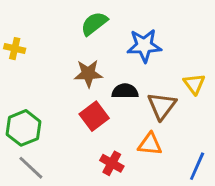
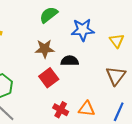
yellow triangle: (194, 84) -> (117, 41), moved
brown triangle: (162, 106) -> (116, 76), moved
orange triangle: (150, 144) -> (87, 109), moved

